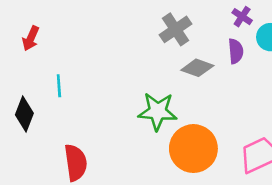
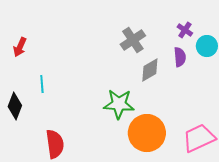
gray diamond: (197, 68) -> (150, 70), turned -50

